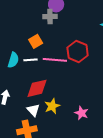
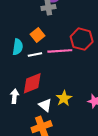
cyan semicircle: (13, 60) -> (18, 47), moved
red diamond: (37, 88) -> (32, 83), moved

